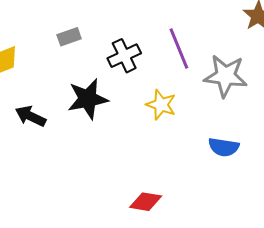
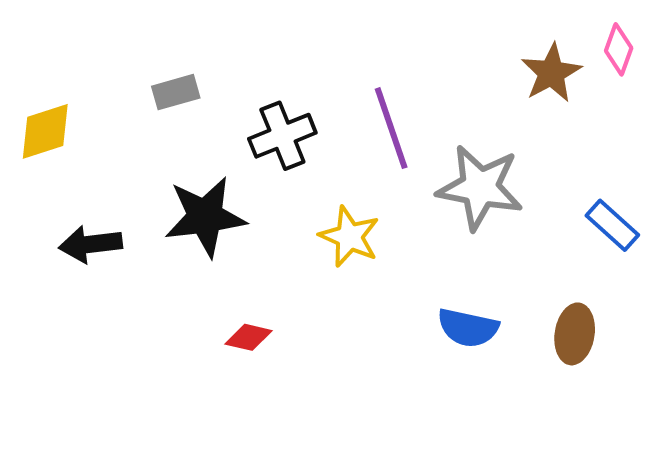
black arrow: (31, 116) -> (90, 244), turned -36
red diamond: (146, 202) -> (248, 337), moved, size x0.7

